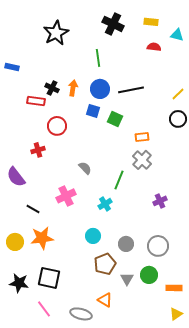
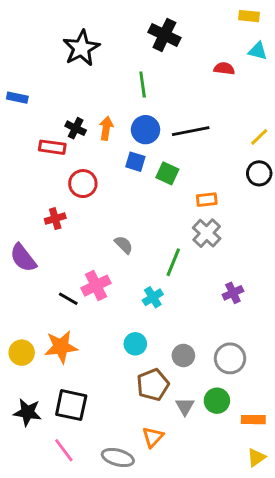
yellow rectangle: (151, 22) -> (249, 16), moved
black line: (33, 209) -> (68, 299), moved
orange triangle: (105, 300) -> (153, 437), turned 42

